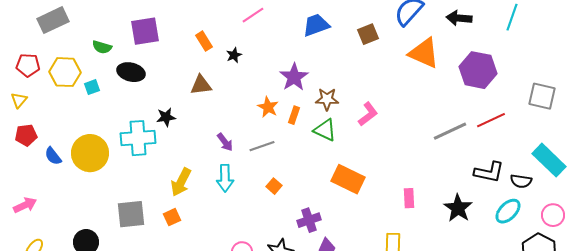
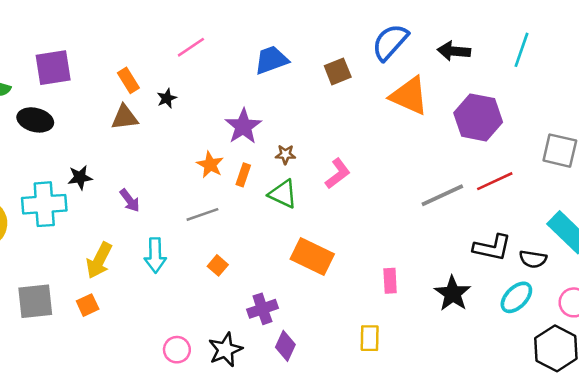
brown triangle: (201, 85) -> (125, 117), moved
brown star: (327, 99) -> (285, 154), size x0.7
purple arrow: (225, 142) -> (130, 200), moved

